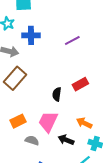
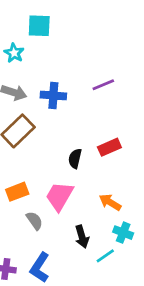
blue cross: (31, 35) -> (53, 96), moved
gray semicircle: (32, 140) -> (34, 221), turned 32
black arrow: (66, 140) -> (82, 237), moved, turned -133

